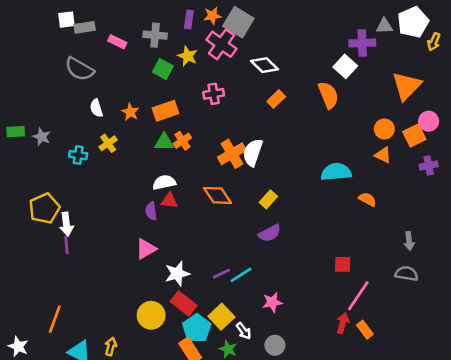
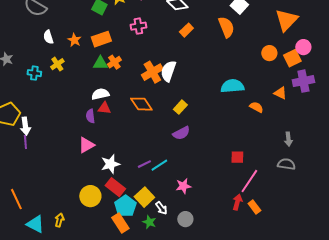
orange triangle: (383, 155) -> (280, 93), moved
purple cross: (429, 165) -> (303, 81), size x1.5
orange line: (55, 319) -> (16, 199), turned -45

